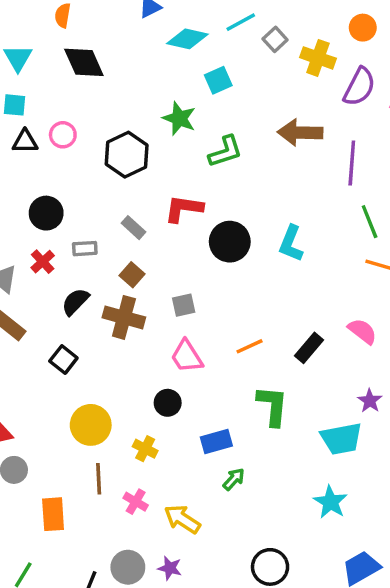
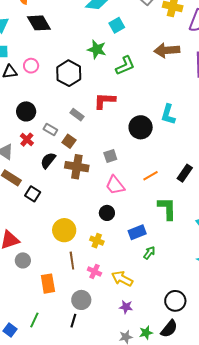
black circle: (230, 242) -> (141, 127), moved
gray rectangle: (85, 249) -> (50, 130), turned 40
brown square: (132, 275) -> (69, 141), moved
black square: (63, 360) -> (33, 194), moved
gray circle: (128, 567) -> (81, 300), moved
purple star: (170, 568) -> (126, 307), moved

